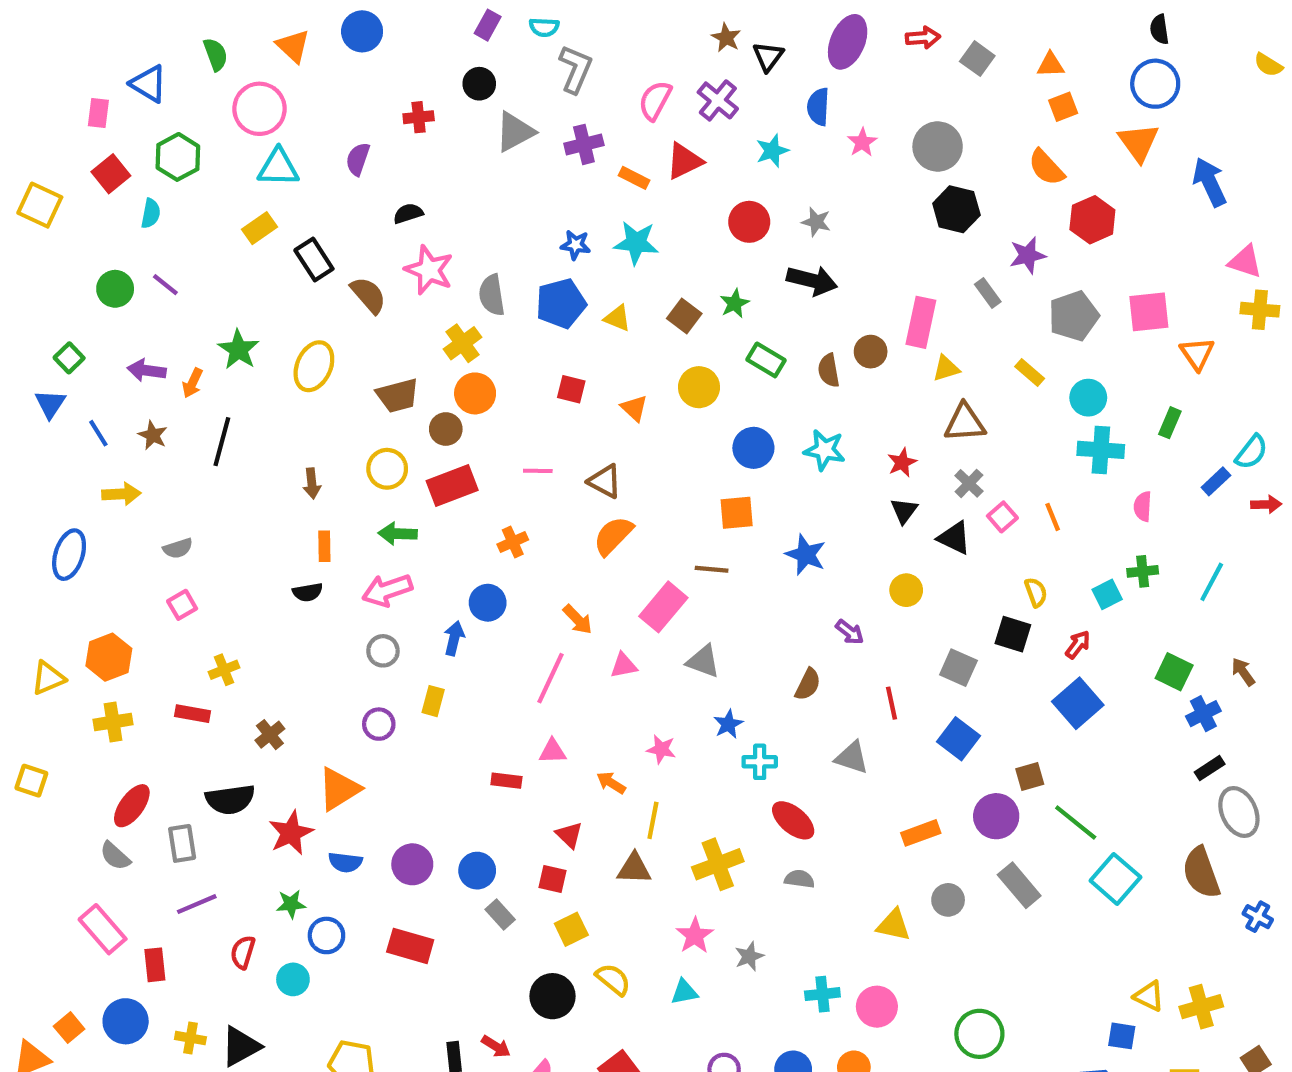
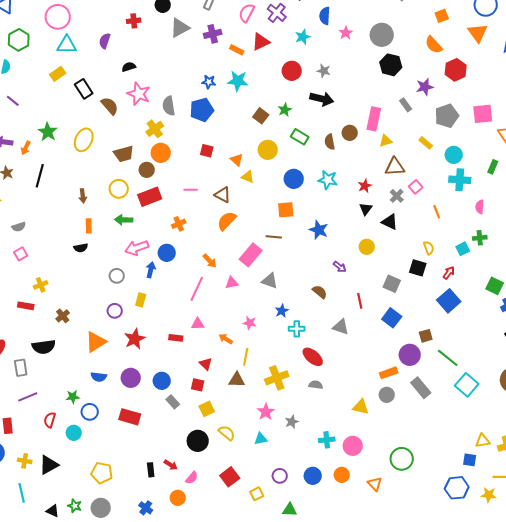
yellow triangle: (617, 318) -> (248, 177), moved
pink square: (1002, 517) -> (416, 187), moved
pink arrow: (387, 590) -> (137, 248), moved
brown semicircle: (808, 684) -> (320, 292), turned -77
red star: (291, 833) -> (135, 339), moved
orange rectangle: (921, 833) -> (389, 373), moved
yellow triangle: (1149, 996) -> (483, 441), turned -35

